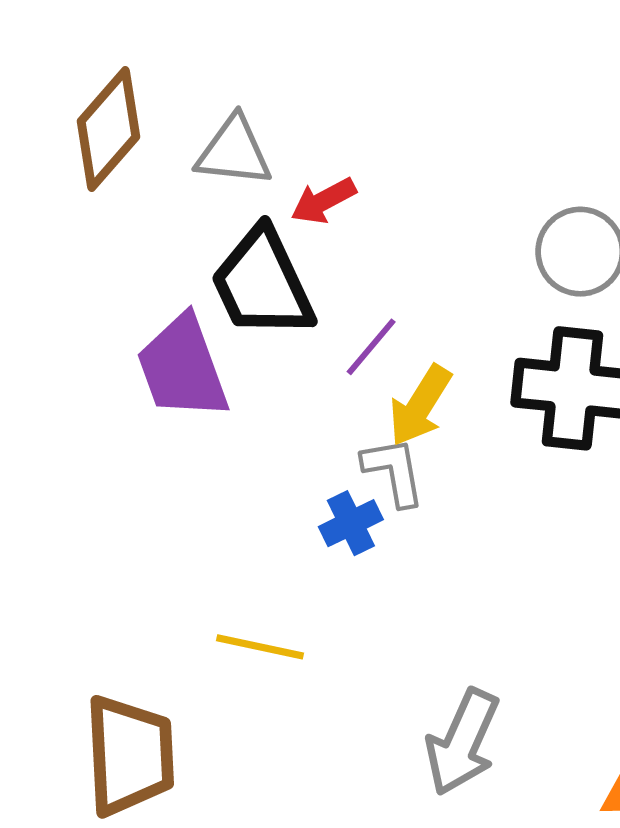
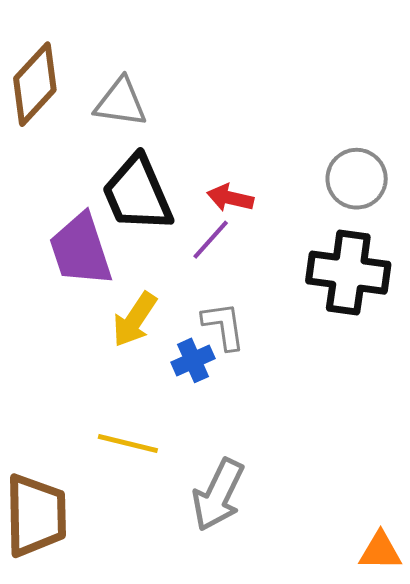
red arrow: (323, 201) -> (230, 198), moved, turned 39
yellow arrow: (420, 406) -> (135, 320), moved
gray arrow: (462, 742) -> (218, 495), moved

